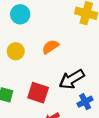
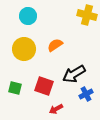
yellow circle: (16, 51) -> (24, 49), size x1.5

